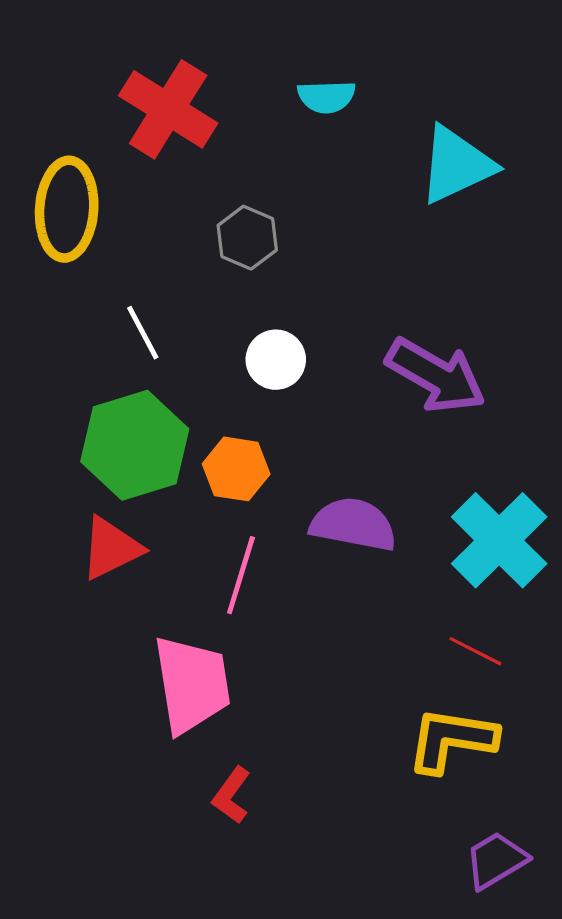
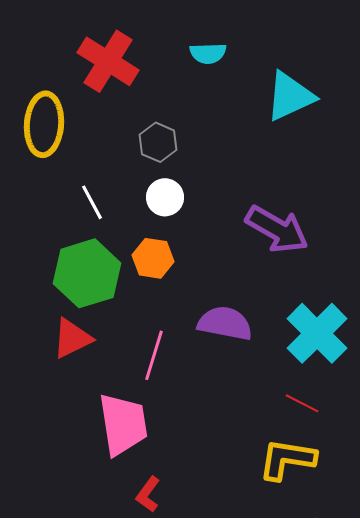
white circle: (276, 360) -> (165, 197), moved
orange hexagon: (236, 469) -> (153, 258), moved

